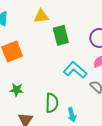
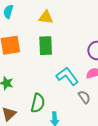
green rectangle: (61, 35) -> (46, 46), moved

